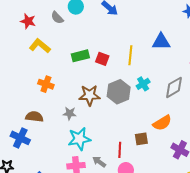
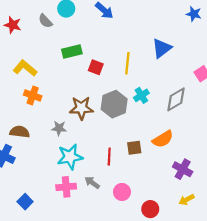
blue triangle: (161, 42) -> (162, 48), turned -36
yellow L-shape: (40, 46) -> (25, 68), moved
green rectangle: (80, 56) -> (72, 51), moved
brown square: (141, 139) -> (134, 148), moved
red line: (120, 150) -> (109, 157), moved

